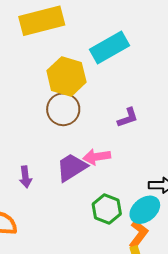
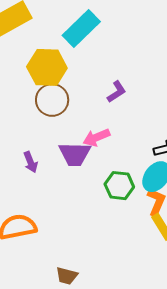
purple trapezoid: (72, 167) -> (75, 154), turned -132
purple arrow: (25, 177) -> (31, 162), moved

